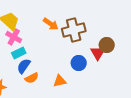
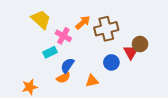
orange arrow: (51, 24) -> (83, 23), turned -77
pink cross: (14, 37) -> (63, 36), moved
blue semicircle: (24, 66) -> (67, 65), moved

